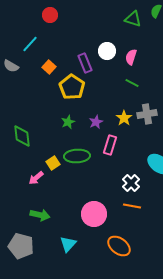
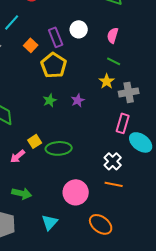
white circle: (107, 51) -> (79, 29), moved
purple rectangle: (85, 63) -> (56, 37), moved
yellow star: (124, 118) -> (107, 81), moved
pink rectangle: (110, 145) -> (123, 123), moved
green ellipse: (77, 156) -> (59, 148), moved

